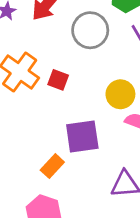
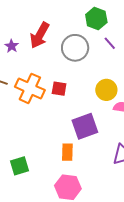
orange rectangle: (52, 166) -> (67, 152), turned -30

